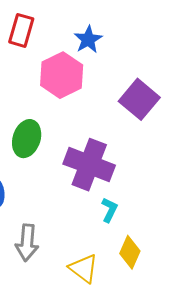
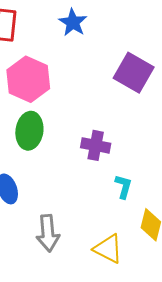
pink hexagon: (62, 75) -> (28, 79), moved
purple cross: (89, 165) -> (96, 145), size x0.6

